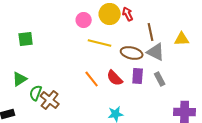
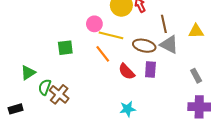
pink circle: (84, 20) -> (94, 24), moved
green square: (26, 39) -> (65, 48), moved
orange line: (92, 79) -> (103, 54), moved
gray rectangle: (160, 79) -> (196, 76), moved

